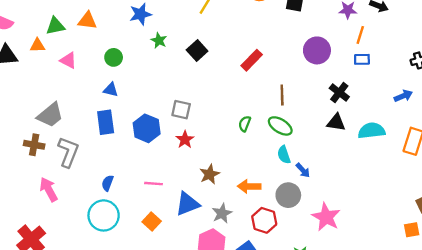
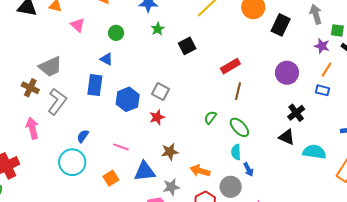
brown line: (282, 95) -> (238, 91), moved

